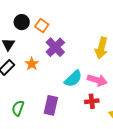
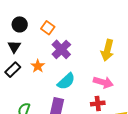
black circle: (22, 22) -> (20, 24), moved
cyan semicircle: (73, 79) -> (66, 81), moved

